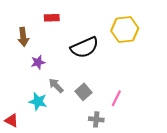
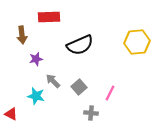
red rectangle: (52, 18) -> (49, 17), size x1.5
yellow hexagon: (125, 29) -> (137, 42), moved

